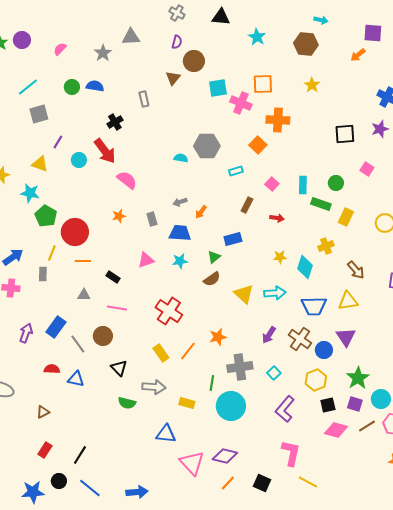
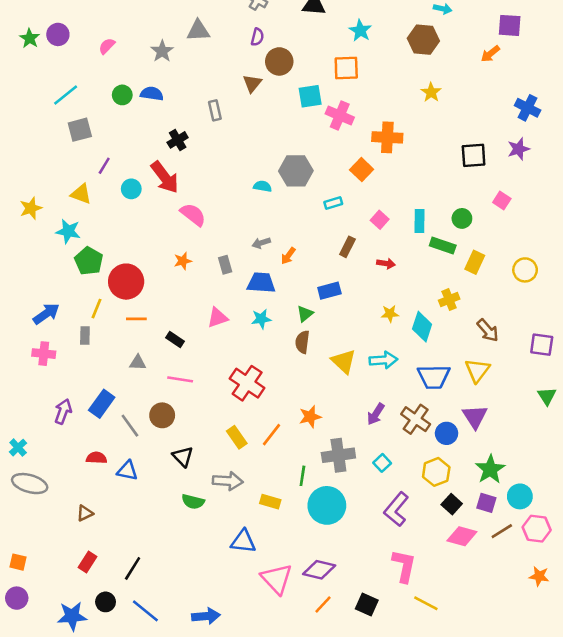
orange square: (263, 84) -> (346, 68), moved
brown semicircle: (212, 279) -> (302, 342), turned 132
yellow triangle: (348, 301) -> (477, 370), turned -45
black square: (328, 405) -> (452, 504), turned -35

